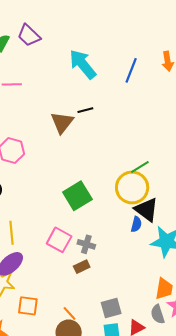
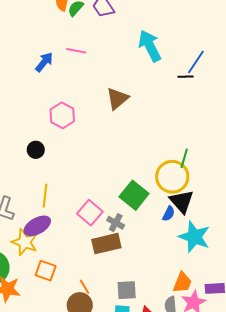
black line: (85, 110) -> (186, 77), moved
green line: (140, 167) -> (184, 158), turned -54
green square: (77, 196) -> (134, 195), moved, turned -32
brown rectangle: (82, 267) -> (106, 244), size x1.8

